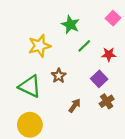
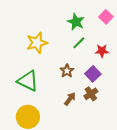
green star: (70, 25) -> (76, 22), moved
brown star: (59, 76) -> (67, 71), moved
brown cross: (107, 101) -> (91, 94), moved

